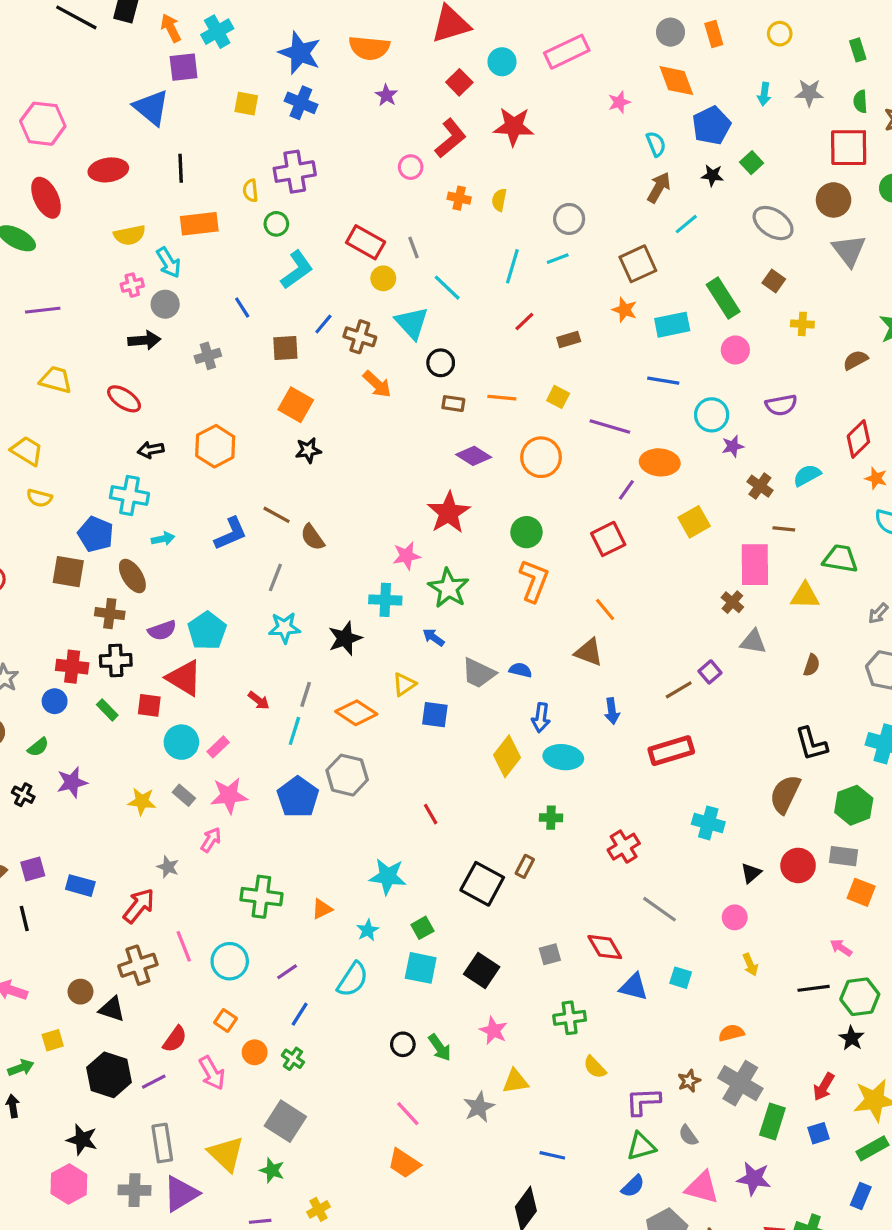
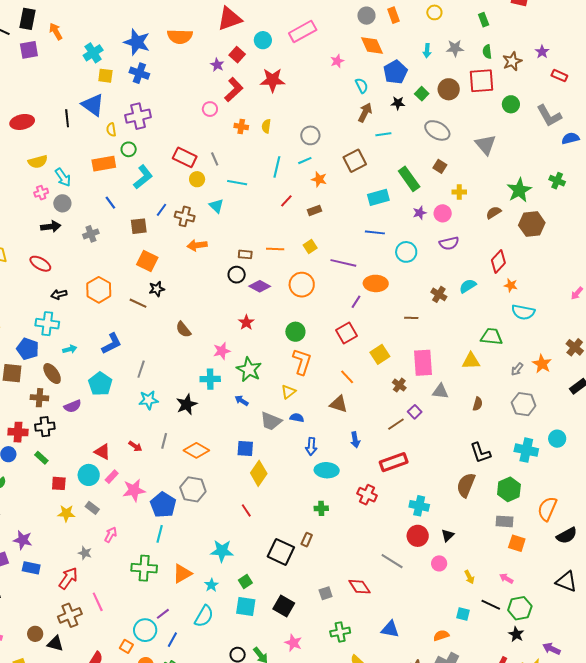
cyan cross: (217, 32) -> (93, 53), moved
purple square: (184, 67) -> (29, 50), moved
purple star: (386, 95) -> (217, 65), moved
blue triangle: (151, 107) -> (93, 105), moved
brown circle: (834, 200) -> (449, 89), moved
orange rectangle: (199, 224) -> (104, 164), moved
cyan line: (686, 224) -> (383, 134), turned 35
cyan line: (447, 288) -> (237, 183), turned -30
orange star: (625, 310) -> (319, 179), moved
cyan triangle: (412, 323) -> (216, 206), size x0.7
pink circle: (735, 350) -> (443, 213), moved
black circle: (441, 363) -> (237, 275), moved
orange arrow: (377, 384) -> (197, 245), turned 132
yellow square: (558, 397) -> (310, 246), turned 32
purple star: (733, 446) -> (420, 213), moved
red star: (449, 513) -> (246, 322), size x0.6
brown line: (276, 515) -> (138, 303), moved
yellow square: (694, 522) -> (380, 354), moved
brown line: (784, 529) -> (411, 318), moved
brown semicircle: (312, 537) -> (183, 329), moved
pink rectangle: (755, 565) -> (423, 363), moved
brown cross: (732, 602) -> (399, 385), moved
cyan pentagon: (207, 631) -> (100, 384), moved
red triangle: (184, 678) -> (102, 452), moved, size x0.7
yellow triangle: (404, 684) -> (288, 392), moved
red square: (149, 705) -> (59, 483), moved
cyan line: (294, 731) -> (160, 534), moved
yellow diamond: (507, 756) -> (259, 473), moved
purple star: (72, 782) -> (23, 540), moved, turned 30
pink star: (229, 796) -> (134, 490), moved
red cross: (624, 847) -> (367, 495), moved, turned -30
red circle: (798, 865) -> (418, 536), moved
orange triangle: (322, 909) -> (182, 574), size x1.5
cyan circle: (230, 961) -> (145, 630), moved
yellow arrow: (750, 965) -> (469, 577), moved
cyan square: (681, 978) -> (463, 614), moved
blue triangle: (634, 987) -> (390, 629), moved
black line: (814, 988) -> (491, 605), turned 36

